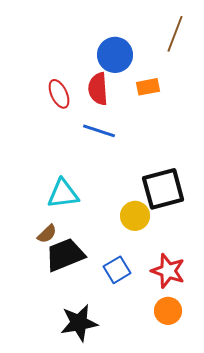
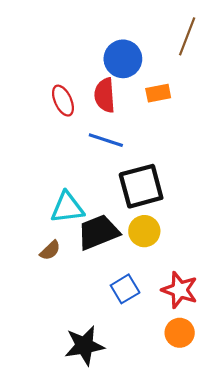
black square: (163, 189) -> (141, 186), moved
black trapezoid: (65, 255) -> (98, 232), moved

